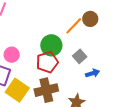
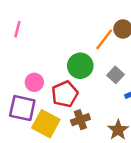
red pentagon: (47, 62) -> (65, 94), moved
brown cross: (46, 90) -> (80, 120), size x0.7

